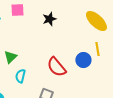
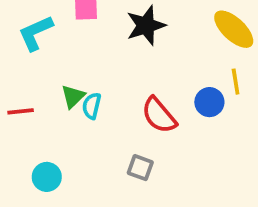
black star: (49, 19) -> (146, 25), size x1.5
cyan semicircle: (20, 76) -> (92, 106), moved

